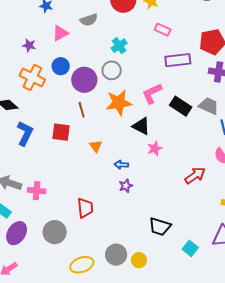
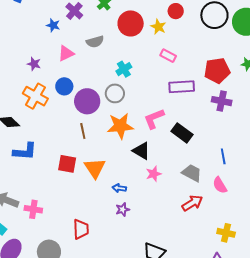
gray trapezoid: (209, 106) -> (192, 173), moved
red square: (61, 132) -> (67, 164), moved
blue L-shape: (25, 133) -> (25, 151), turned 65
orange triangle: (96, 146) -> (95, 168), size x1.6

